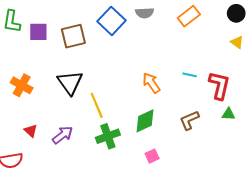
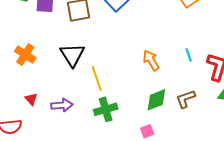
cyan line: (190, 75) -> (189, 55), turned 56
green diamond: (145, 121) -> (156, 100), moved
purple arrow: (63, 135) -> (62, 105), turned 30

